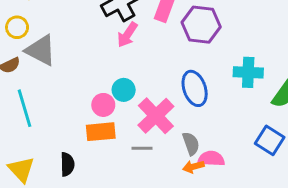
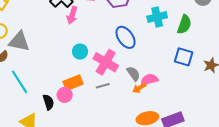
pink circle: (103, 105) -> (65, 95), moved
black semicircle: (67, 164) -> (48, 102), moved

